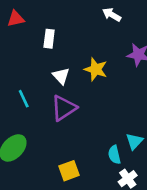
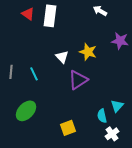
red triangle: (16, 19) -> (28, 14), turned 48
white rectangle: (49, 39) -> (50, 16), moved, size x1.5
purple triangle: (64, 108) -> (78, 80), moved

